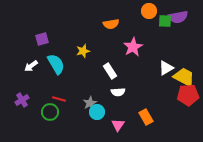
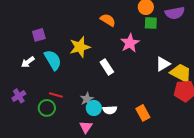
green square: (165, 21) -> (151, 23), moved
orange semicircle: (111, 24) -> (108, 20), turned -140
yellow star: (83, 51) -> (80, 47), size x1.5
white semicircle: (118, 92) -> (110, 110), moved
pink triangle: (118, 125) -> (86, 127), moved

